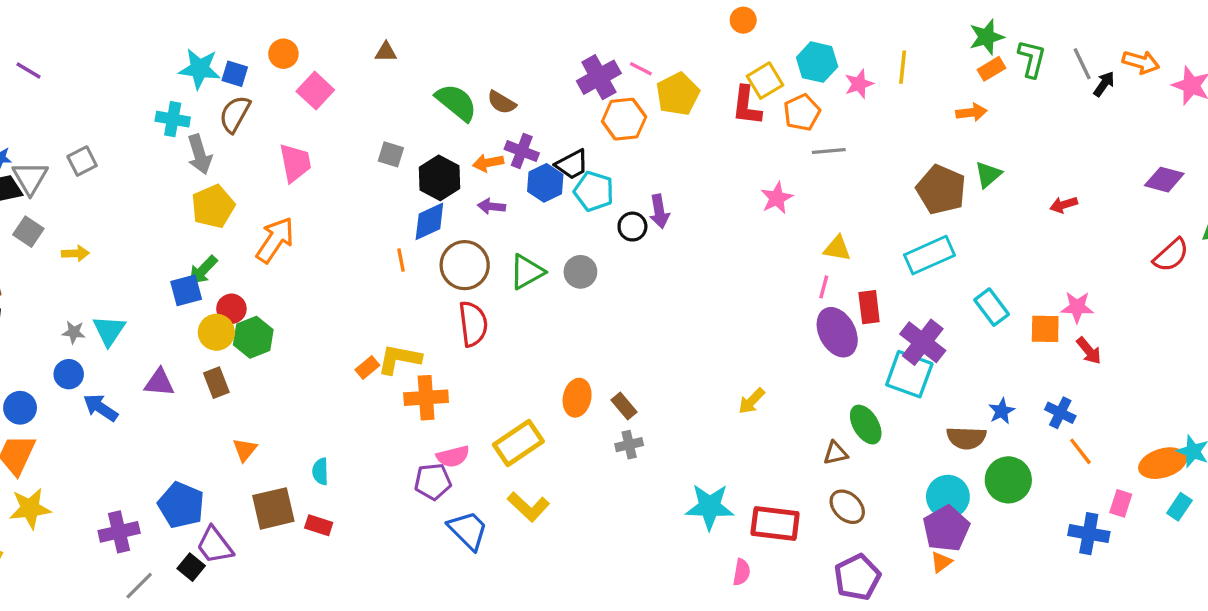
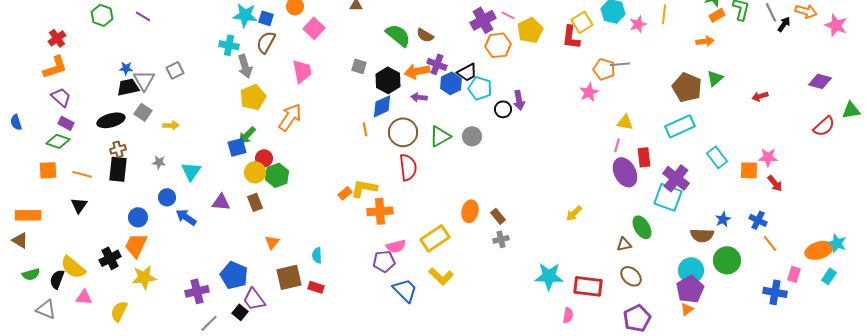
orange pentagon: (802, 112) -> (604, 69), moved, turned -30
orange arrow: (488, 163) -> (417, 71), size x1.4
gray star: (74, 332) -> (159, 162), moved

